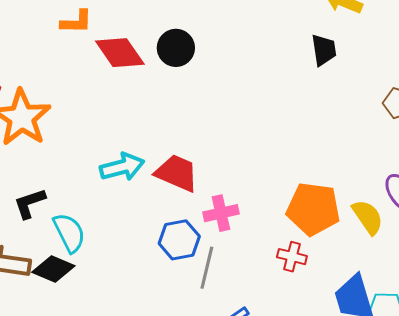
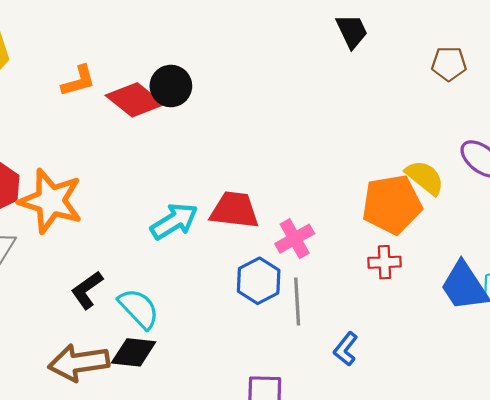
black circle: (176, 48) -> (171, 86), moved
yellow semicircle: (368, 217) -> (425, 177), moved

